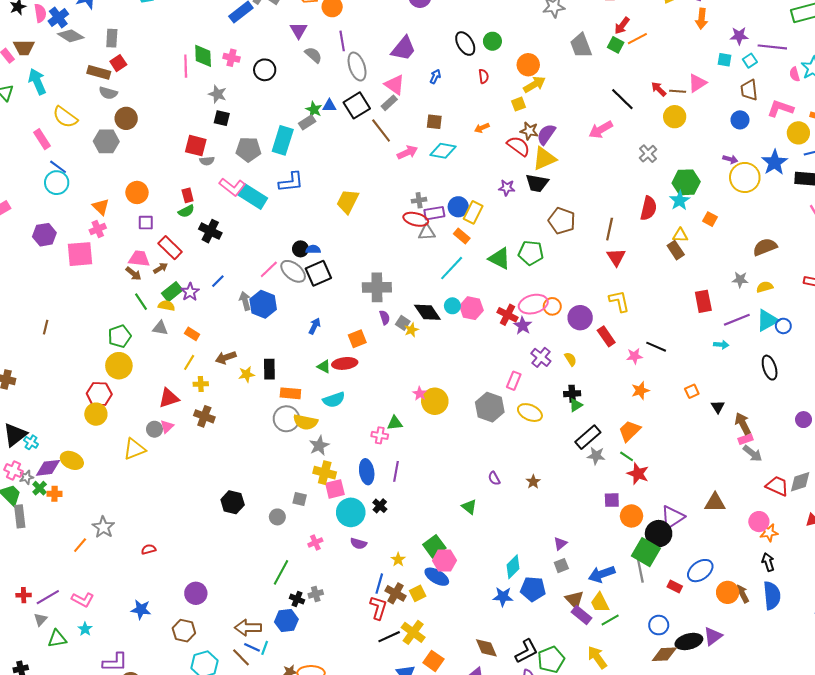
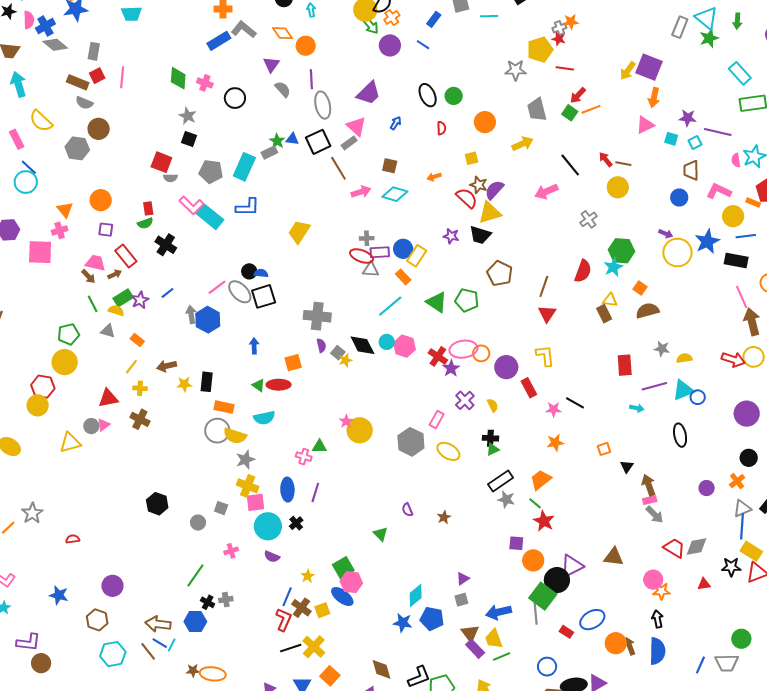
pink line: (186, 66) -> (122, 77), moved
pink triangle: (697, 83) -> (645, 125), moved
yellow arrow: (534, 84) -> (523, 144), moved
brown semicircle: (765, 247) -> (647, 311), moved
blue arrow: (315, 326) -> (254, 346), turned -35

